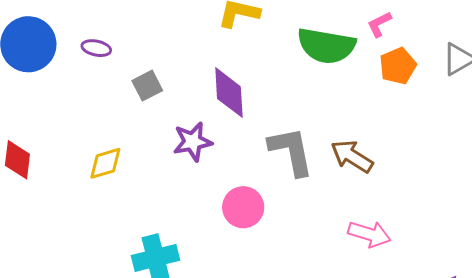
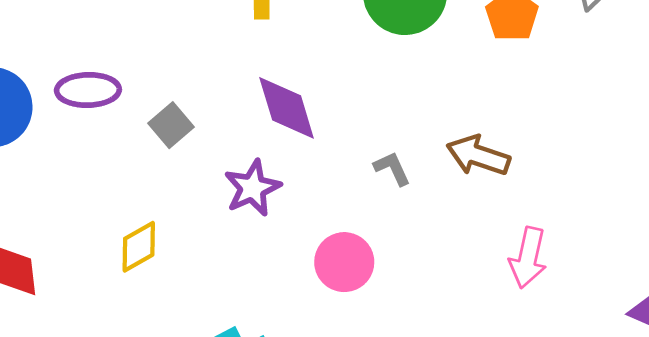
purple ellipse: (96, 48) -> (88, 90), size x1.5
gray L-shape: (291, 151) -> (392, 168), size x0.5
pink arrow: (369, 234) -> (528, 258), turned 99

